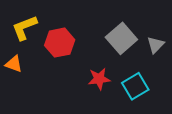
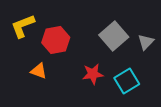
orange triangle: (14, 64) -> (39, 71), moved

